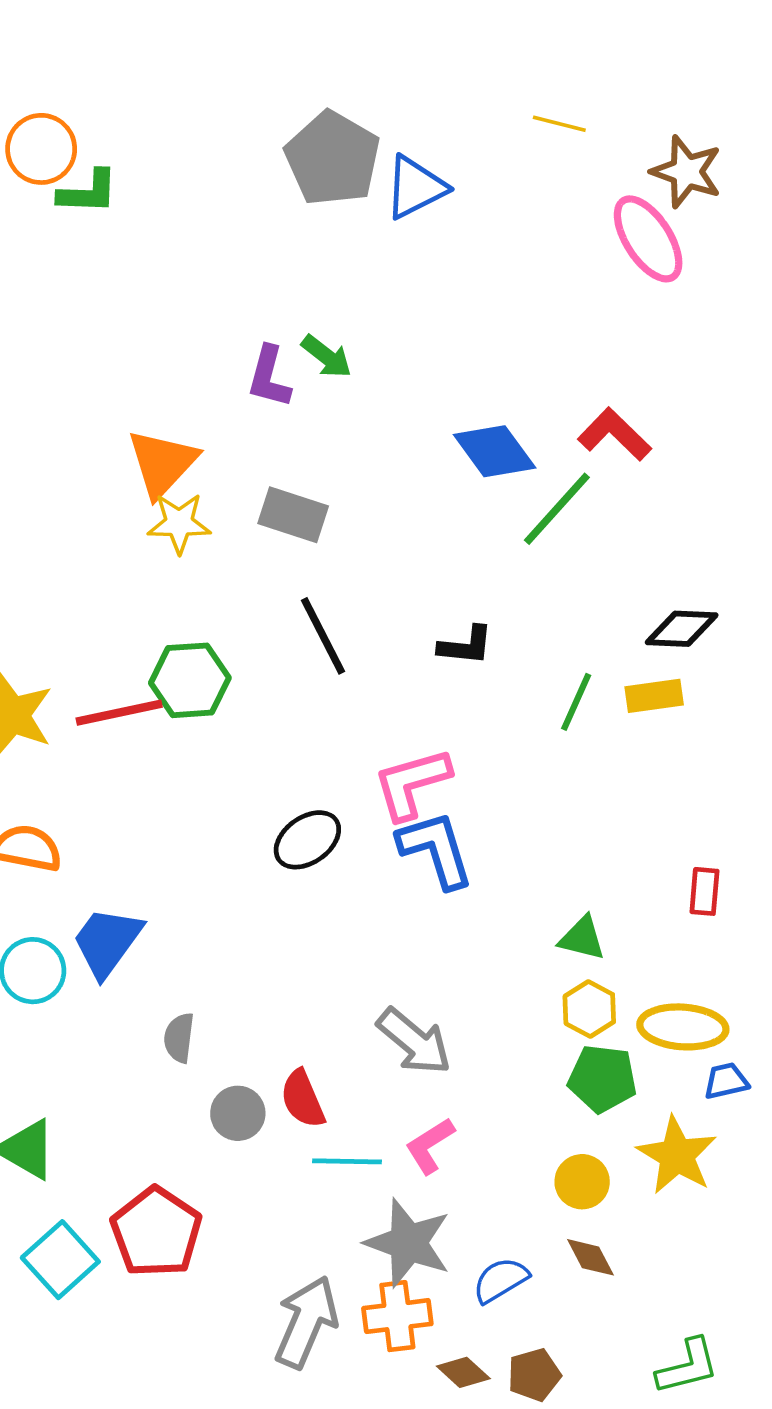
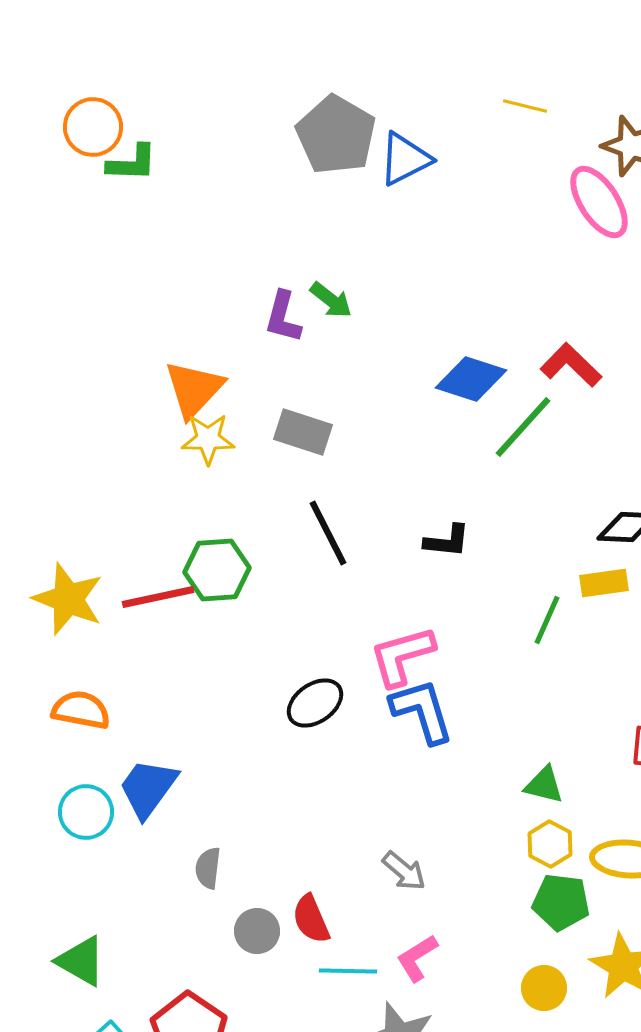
blue diamond: (495, 451) -> (471, 379), turned -36
green line: (576, 702) -> (547, 620), moved
gray arrow: (414, 1041) -> (404, 871), size x0.7

